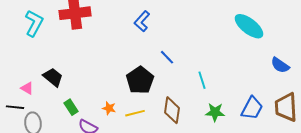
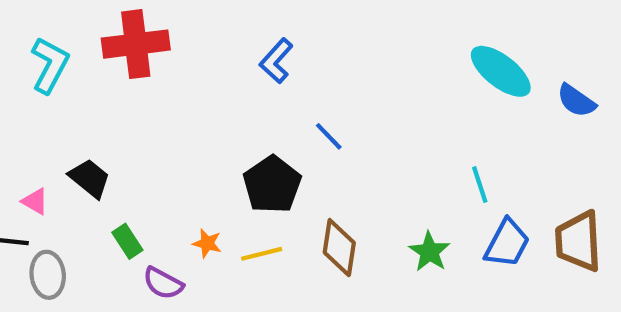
blue semicircle: (280, 65) -> (576, 101), moved
cyan line: (202, 80) -> (480, 185), moved
green star: (215, 112) -> (429, 252), turned 30

